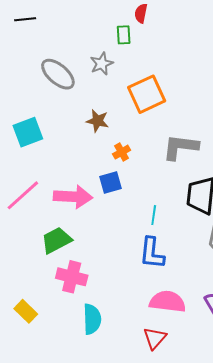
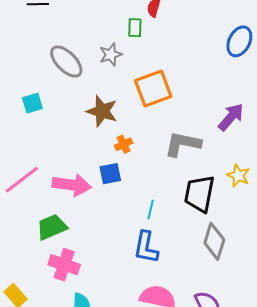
brown star: (98, 121) -> (102, 111), size x1.4
cyan square: (28, 132) -> (32, 103), moved, size x0.7

